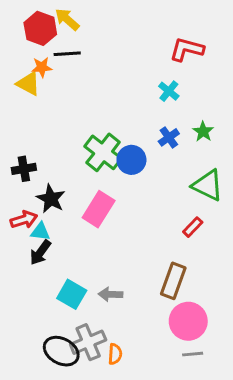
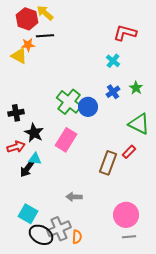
cyan triangle: (40, 232) -> (35, 159), moved
brown rectangle: (173, 281) -> (108, 163), moved
cyan square: (72, 294) -> (28, 214), moved

